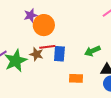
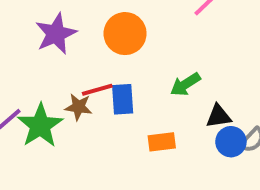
purple star: (31, 15) -> (56, 34), size x1.5
orange circle: (44, 25) -> (125, 34), moved

